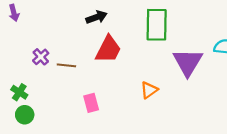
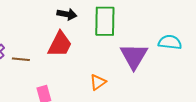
black arrow: (96, 17) -> (67, 14), moved, turned 30

